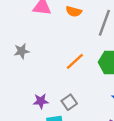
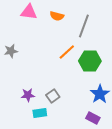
orange line: (75, 61) -> (67, 52), moved

